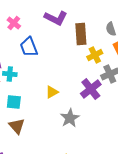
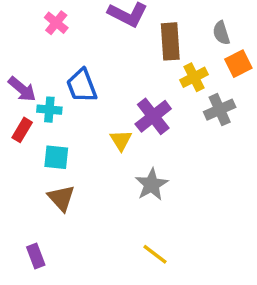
blue trapezoid: (29, 47) -> (82, 86), moved
purple cross: (91, 89) -> (153, 116), moved
yellow triangle: (52, 92) -> (121, 140), turned -32

